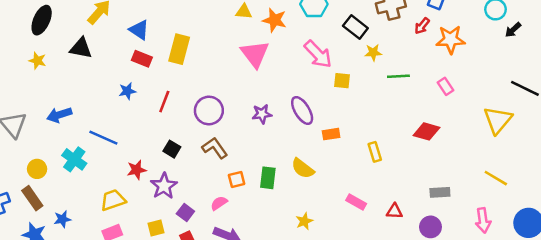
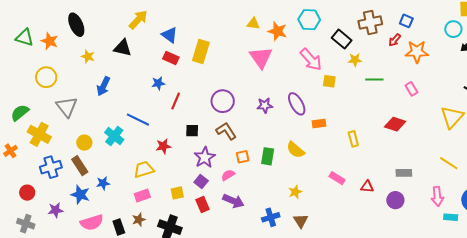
black ellipse: (42, 20) -> (76, 25), moved, turned -50
red line: (164, 102) -> (176, 101), moved
blue arrow: (59, 115) -> (103, 86), moved, turned -48
black square: (172, 149) -> (192, 131), turned -32
purple star: (164, 186) -> (205, 157), moved

